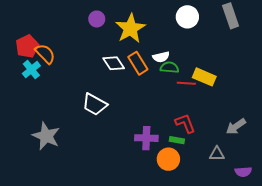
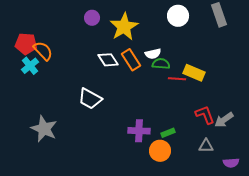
red pentagon: (27, 46) -> (26, 44), turned 30
red L-shape: (185, 123) -> (205, 115), moved
green rectangle: (177, 140) -> (168, 133), turned -32

